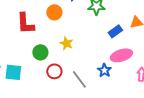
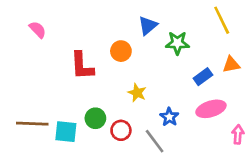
green circle: (40, 52) -> (95, 118), moved
blue star: (104, 70) -> (169, 117), moved

